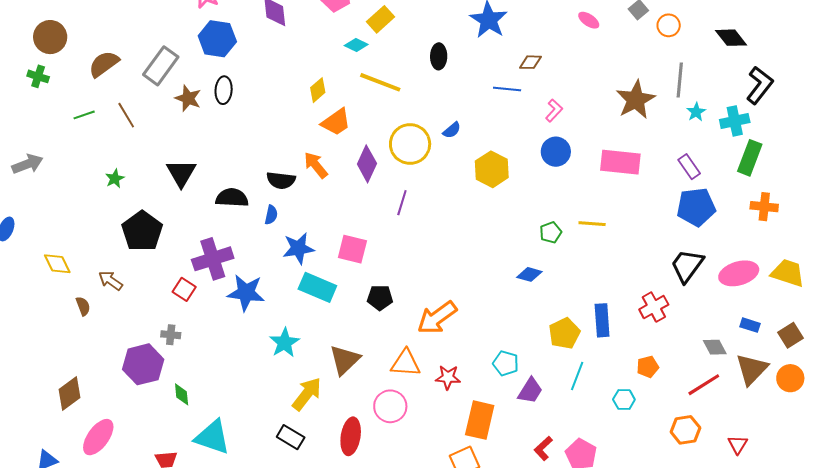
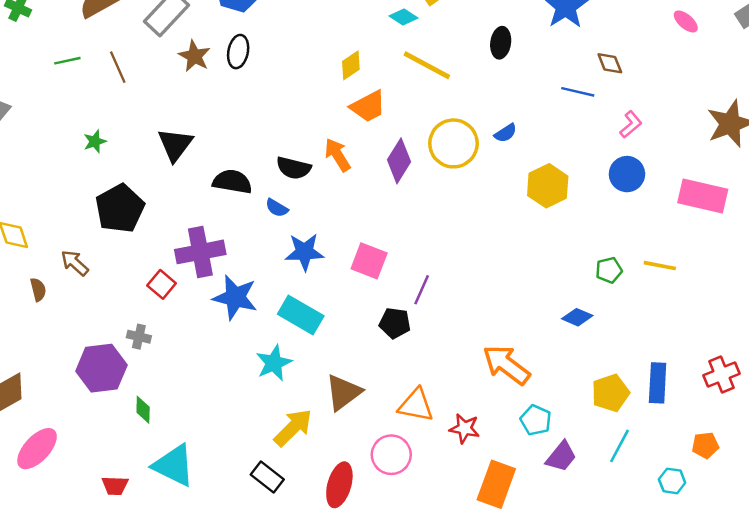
brown diamond: (530, 62) -> (610, 63), turned 60
purple line: (402, 203) -> (422, 290), moved
blue semicircle: (271, 215) -> (277, 208), turned 102
cyan rectangle: (317, 287) -> (301, 315), moved
orange arrow: (437, 318) -> (506, 365), moved, turned 66

